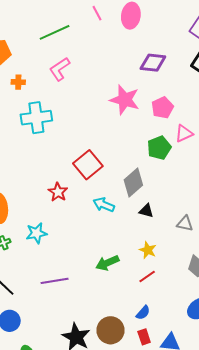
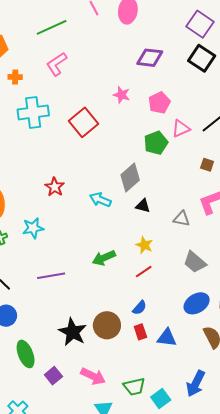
pink star: (125, 100) -> (122, 95), size x0.6
red square: (88, 165) -> (83, 122), moved

